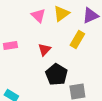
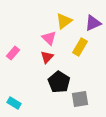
pink triangle: (38, 15) -> (49, 38), moved
pink rectangle: (10, 45) -> (13, 53), turned -40

